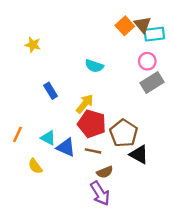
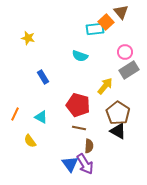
brown triangle: (143, 25) -> (121, 12), moved
cyan rectangle: (154, 34) -> (95, 29), moved
yellow arrow: (85, 104) -> (105, 86), moved
brown pentagon: (124, 133) -> (118, 113), moved
blue triangle: (66, 147) -> (70, 164), moved, turned 30
brown semicircle: (105, 172) -> (89, 146), turned -64

